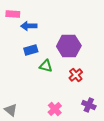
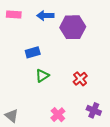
blue arrow: (29, 26) -> (45, 16), moved
purple hexagon: (69, 46) -> (73, 27), moved
green triangle: (46, 66) -> (42, 76), moved, turned -48

